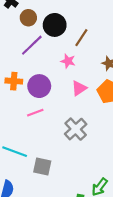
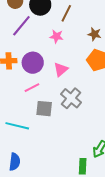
pink triangle: (79, 88) -> (61, 69), moved
gray square: (42, 167) -> (44, 109), moved

